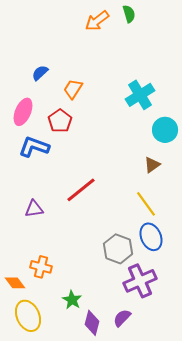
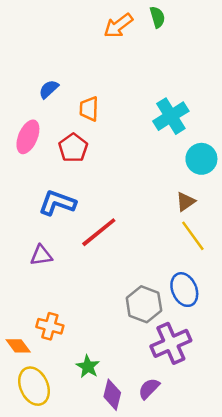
orange trapezoid: (73, 89) -> (89, 109), turned -30
blue L-shape: (34, 147) -> (57, 203), moved
yellow line: (146, 204) -> (193, 236), moved

